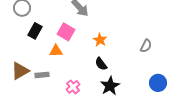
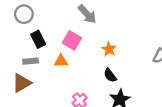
black rectangle: (35, 31) -> (38, 39), turned -56
gray rectangle: (42, 75) -> (30, 61), moved

